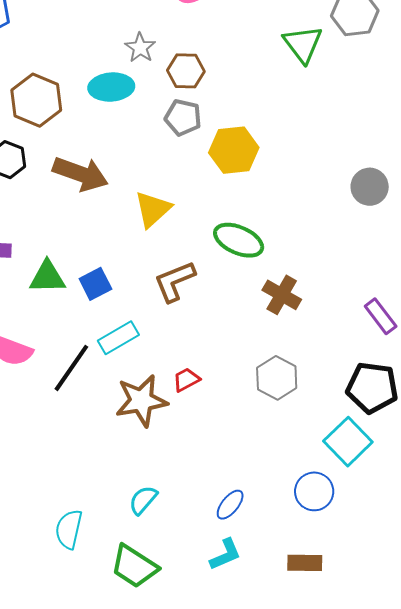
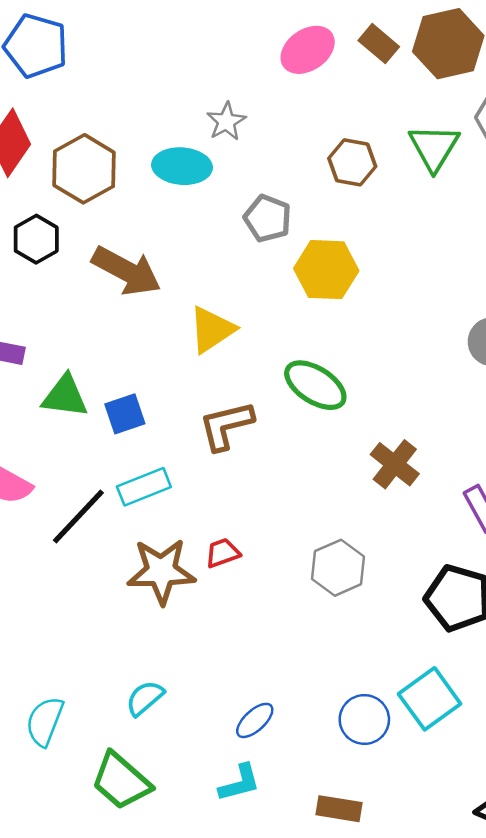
brown hexagon: (186, 71) -> (352, 162), moved
brown cross: (282, 295) -> (395, 464), moved
cyan square: (348, 442) -> (430, 699), moved

